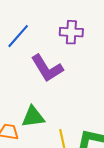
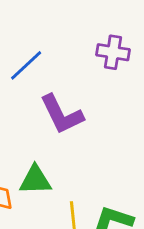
purple cross: (71, 32) -> (113, 52), moved

